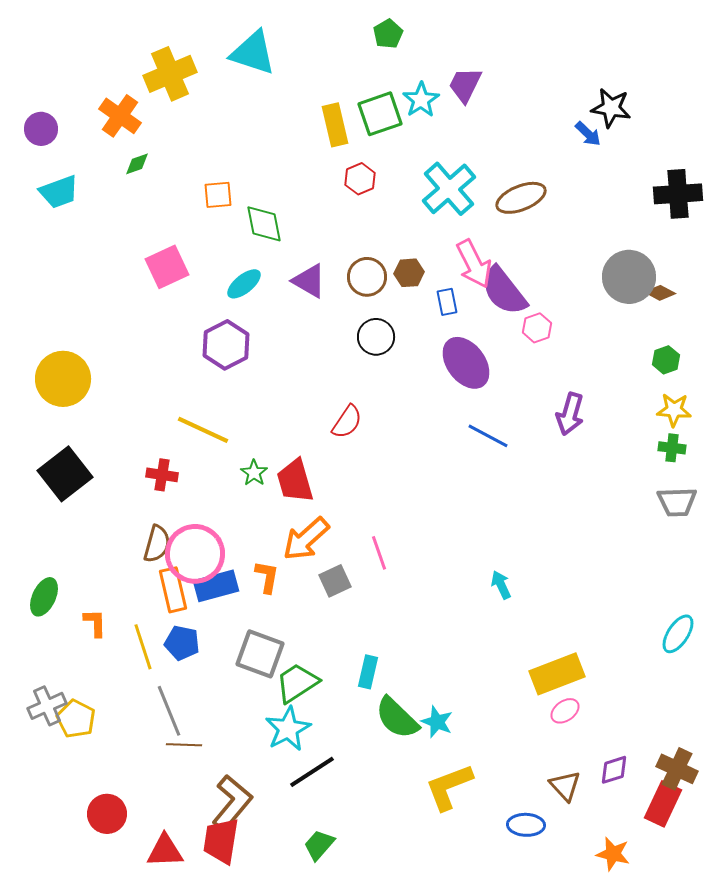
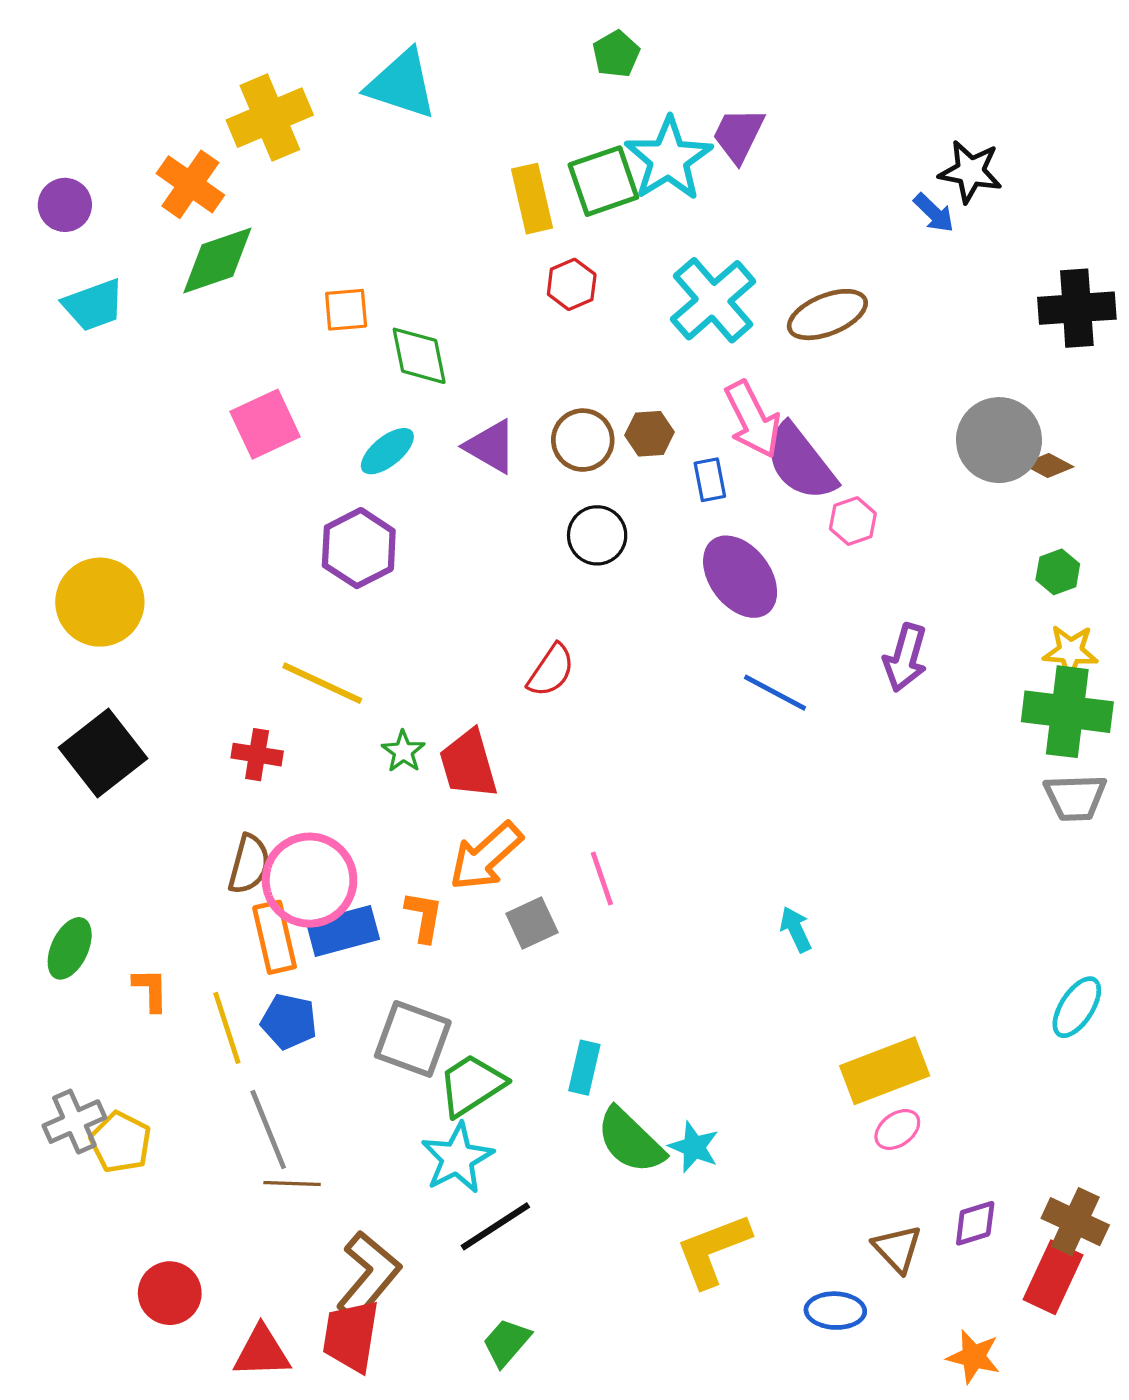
cyan star: (421, 100) -> (669, 159), size x1.5
green diamond: (137, 164) -> (217, 261), size x2.0
green cross: (672, 448) -> (1067, 712), size x2.0

